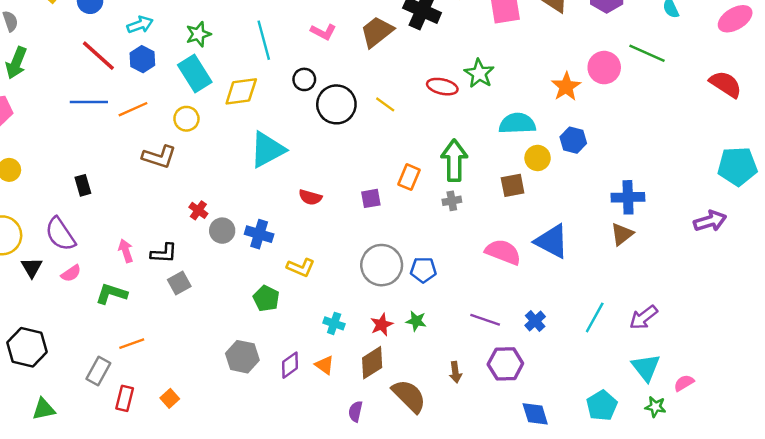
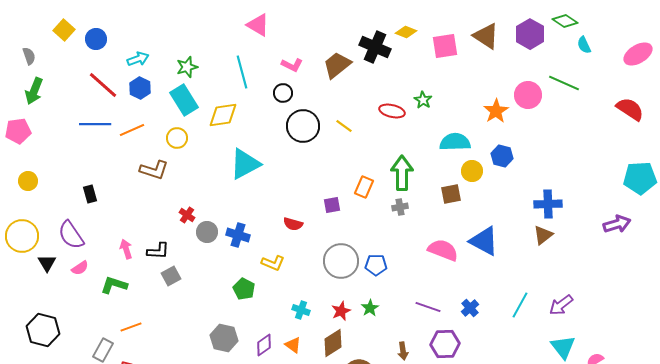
green star: (479, 73) -> (423, 100), size x0.7
black circle: (304, 79) -> (283, 93), moved
red semicircle: (310, 197) -> (293, 224), moved
green star: (416, 321) -> (370, 308), turned 30

